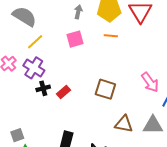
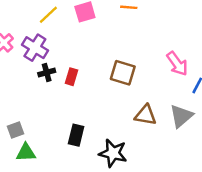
yellow line: (35, 42) -> (48, 15), moved
red rectangle: (63, 92) -> (72, 77), turned -32
gray triangle: (153, 125) -> (181, 116), turned -40

